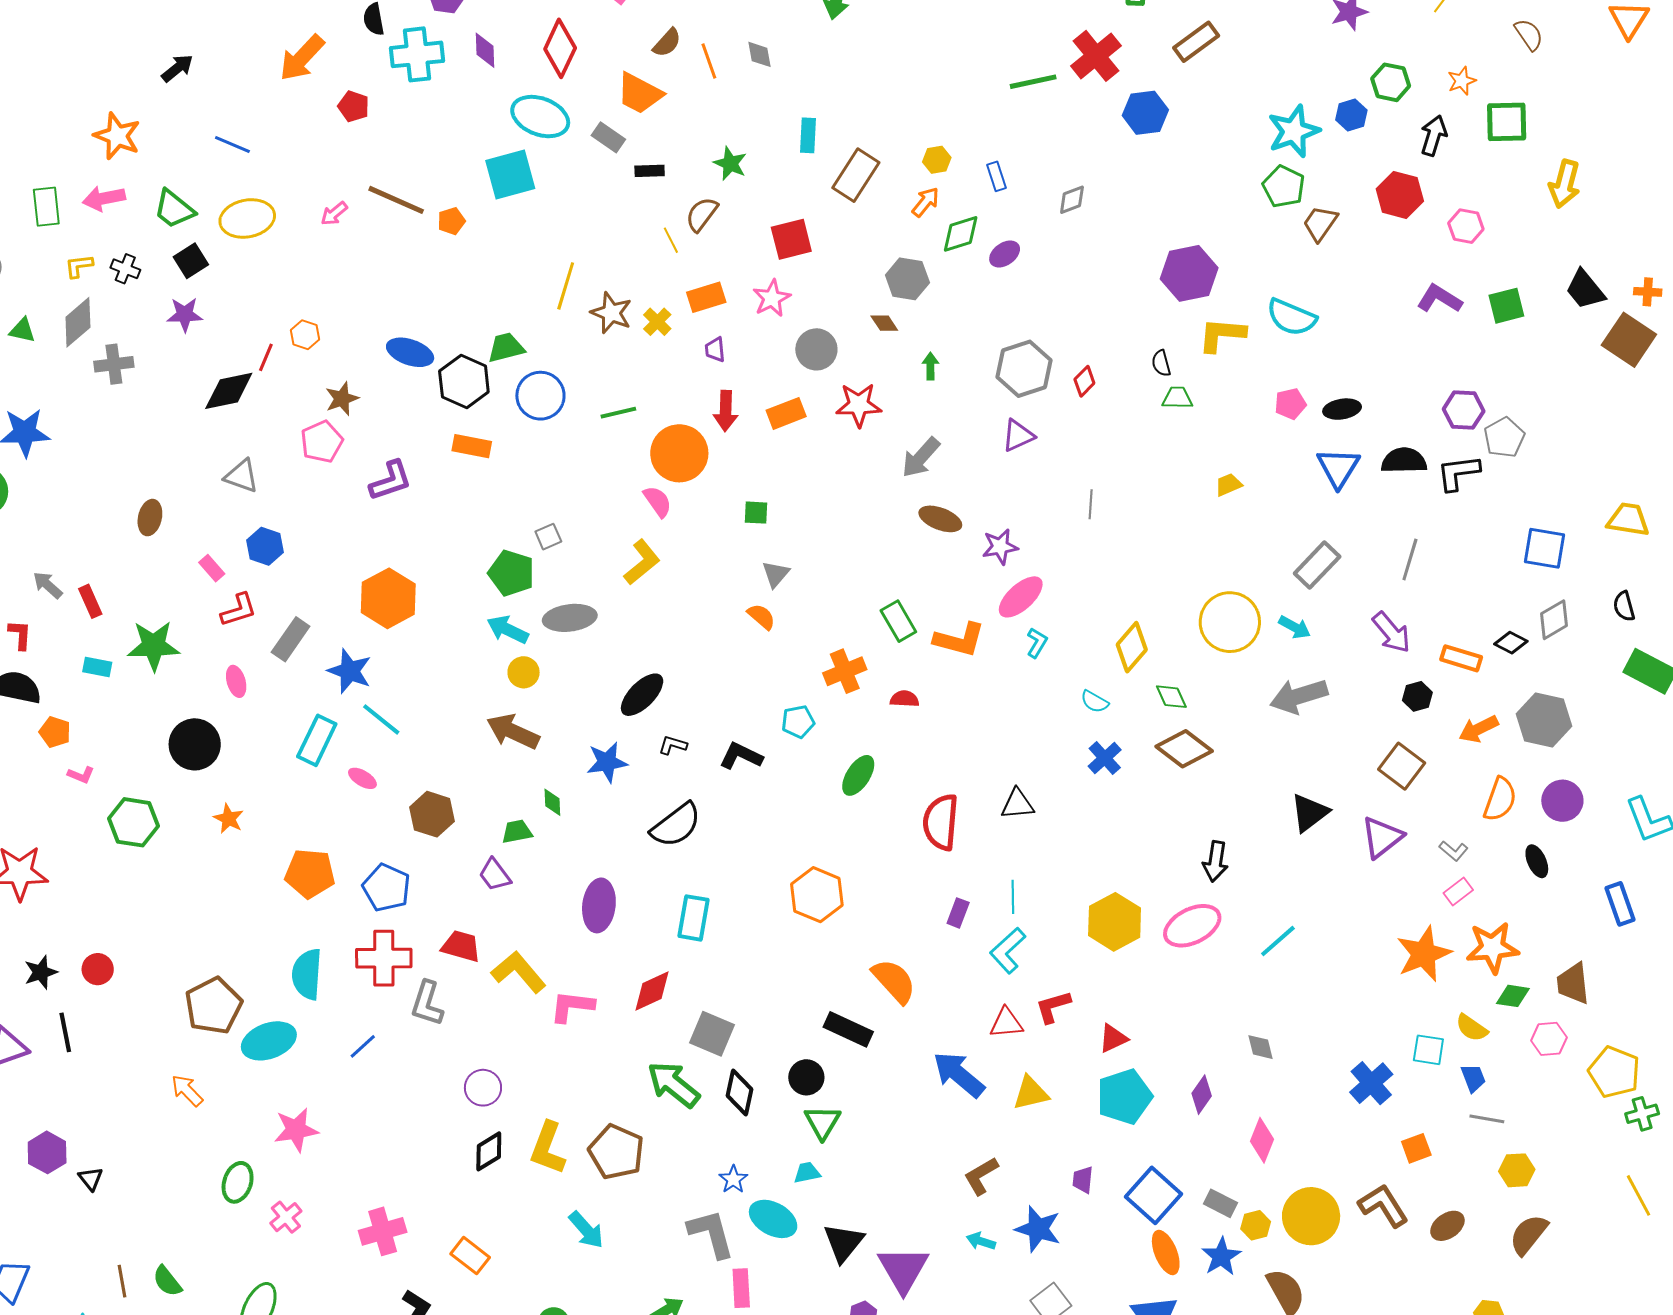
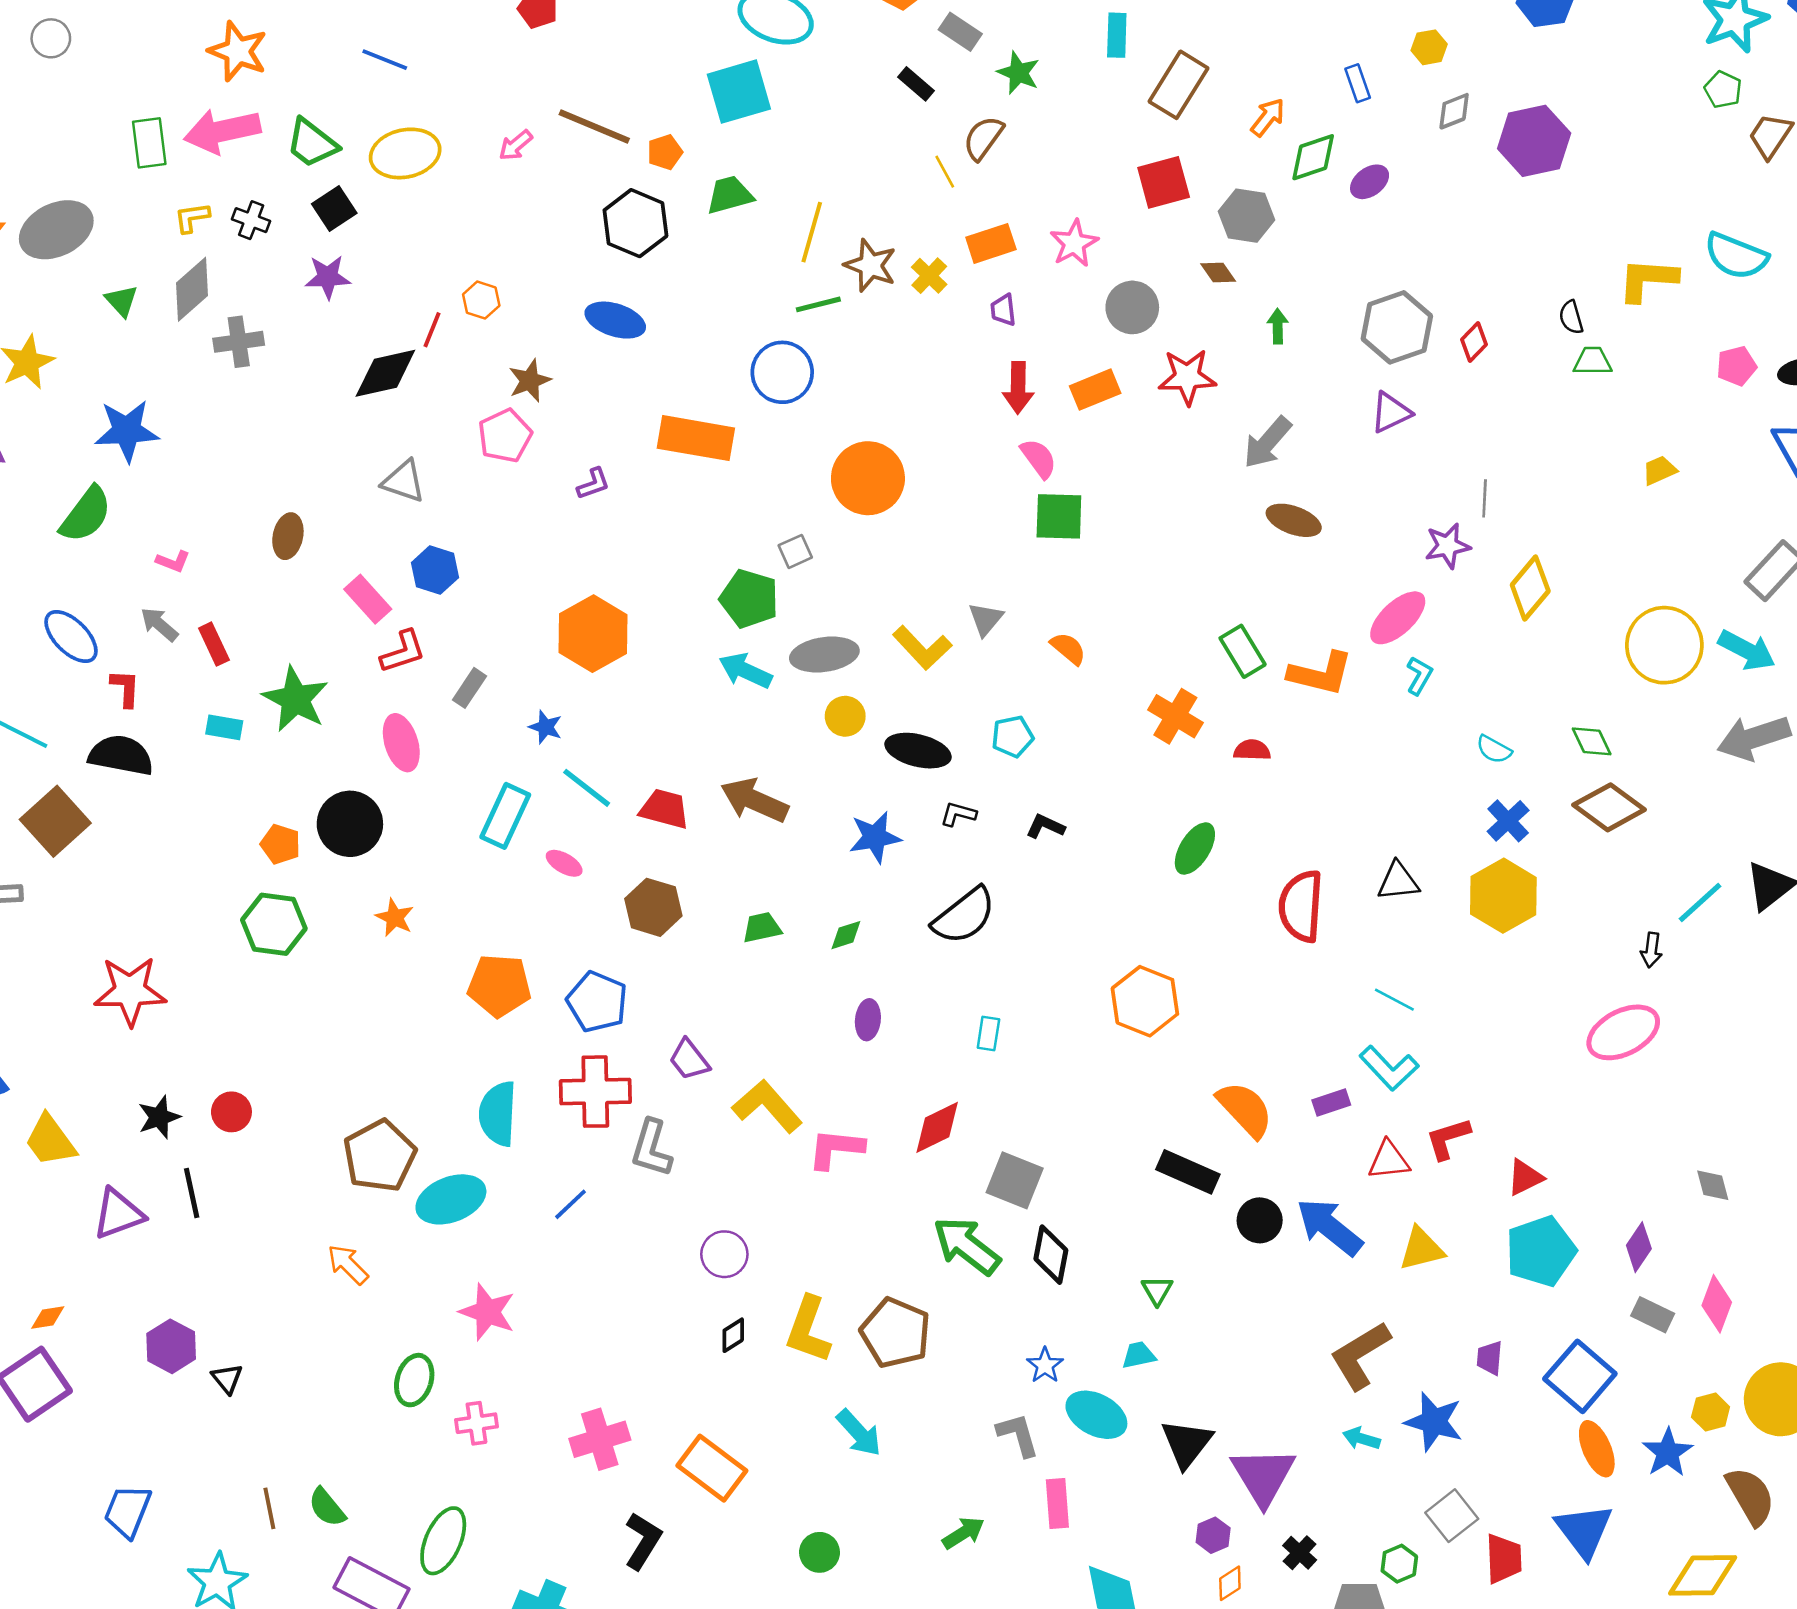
gray rectangle: (608, 137) -> (960, 32), moved
yellow hexagon: (937, 160) -> (1429, 47), moved
black rectangle: (650, 171) -> (916, 84), turned 44
green pentagon: (1284, 186) -> (1723, 90), size x0.7
pink arrow: (104, 198) -> (222, 131), size x1.4
red square: (791, 239) -> (1164, 182), moved
purple hexagon: (1189, 273) -> (1534, 141), moved
green triangle: (22, 330) -> (122, 301), turned 36
green trapezoid: (506, 348) -> (730, 195), moved
black hexagon: (464, 382) -> (635, 223), moved
green line: (618, 413) -> (818, 304), moved
orange rectangle: (472, 446) -> (696, 438), size x1.5
orange circle: (679, 453) -> (868, 478), moved
purple L-shape: (391, 481) -> (593, 484), size x0.6
pink semicircle: (658, 501) -> (1039, 458), moved
green square: (756, 513) -> (1059, 516), size x1.6
purple star: (1000, 547) -> (1447, 546), moved
yellow L-shape: (642, 562) -> (922, 648), moved, turned 87
pink rectangle: (212, 568) -> (368, 599), size x1.4
gray triangle: (776, 574) -> (986, 619), moved
cyan arrow: (1295, 627) -> (1747, 650), size x1.4
gray rectangle: (291, 639) -> (470, 688), size x0.7
green star: (154, 646) -> (295, 699), turned 30
yellow diamond: (1132, 647) -> (1530, 588), moved
blue star: (350, 671) -> (546, 727), size x0.6
orange cross: (845, 671) -> (1175, 716), turned -36
yellow circle: (524, 672) -> (845, 716), moved
pink ellipse: (236, 681) -> (401, 743), size x1.4
black ellipse: (642, 695) -> (918, 751), turned 60
cyan pentagon: (798, 722) -> (1012, 736), moved
orange pentagon: (55, 732) -> (280, 844), moved
black L-shape: (741, 756) -> (1045, 826), size x0.7
pink L-shape: (81, 775) -> (173, 561), moved
green diamond: (552, 802) -> (846, 935), moved, turned 76
black arrow: (1215, 861) -> (1651, 950), size x0.7
purple trapezoid: (495, 875) -> (689, 1060), moved
cyan line: (1013, 897) -> (1394, 1000), turned -60
purple ellipse: (599, 905) -> (868, 1020), size x0.6
purple rectangle: (958, 913) -> (1331, 1103), moved, turned 52
cyan rectangle: (693, 918) -> (988, 1034), size x0.6
yellow hexagon: (1115, 922) -> (1503, 896), moved
cyan line: (1278, 941) -> (1700, 902), moved
red trapezoid: (461, 946) -> (664, 809), moved
cyan L-shape: (1008, 951) -> (1389, 1068), turned -90
black circle: (806, 1077) -> (1260, 1220), moved
green triangle: (822, 1122) -> (1157, 1290), size x0.7
pink star: (296, 1130) -> (487, 1312), turned 30
black diamond: (489, 1151) -> (733, 1335), size x0.7
brown L-shape: (981, 1176) -> (1360, 1355), size x1.4
gray rectangle: (1221, 1203) -> (1653, 1315), moved
pink cross: (286, 1217) -> (476, 1423), turned 32
gray L-shape: (711, 1234) -> (1018, 1435), size x0.7
orange rectangle: (470, 1256) -> (712, 1468), size x1.4

